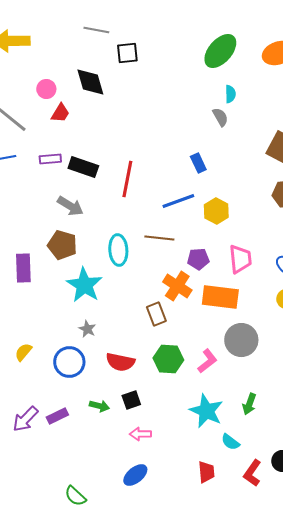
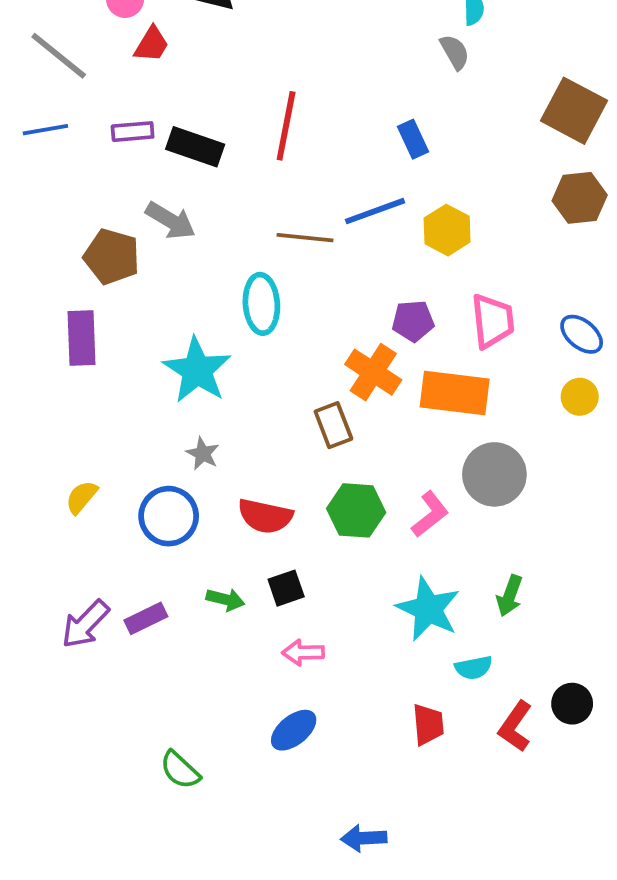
red line: (127, 179) -> (286, 126), moved
brown line: (159, 238) -> (305, 238), moved
brown pentagon: (62, 245) -> (112, 257), moved
cyan semicircle: (230, 442) -> (474, 668), turned -48

